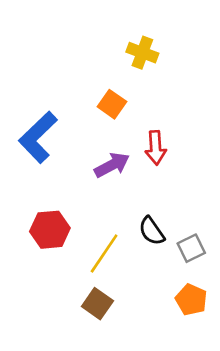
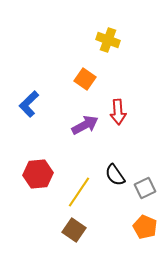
blue L-shape: (38, 137) -> (29, 104), size x0.7

